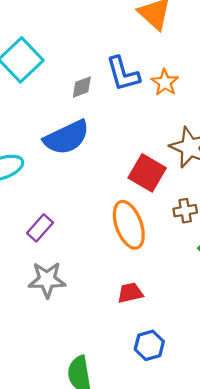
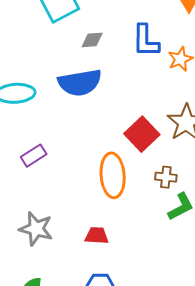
gray diamond: (82, 87) -> (92, 40), moved
gray star: (47, 280) -> (36, 229), moved

